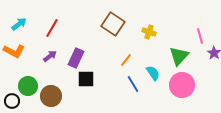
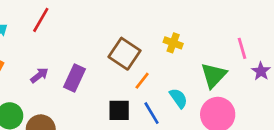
brown square: (113, 24) -> (124, 54), moved
red line: (52, 28) -> (41, 20), moved
black square: (86, 79) -> (119, 110), moved

